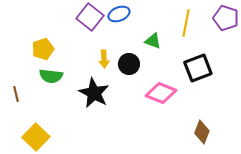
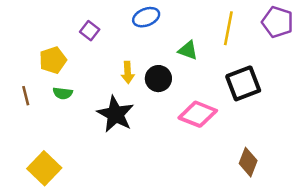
purple square: (90, 17) -> (90, 31), moved, size x0.6
green semicircle: (51, 76) -> (63, 93), size x0.7
brown line: (16, 94) -> (26, 96), moved

